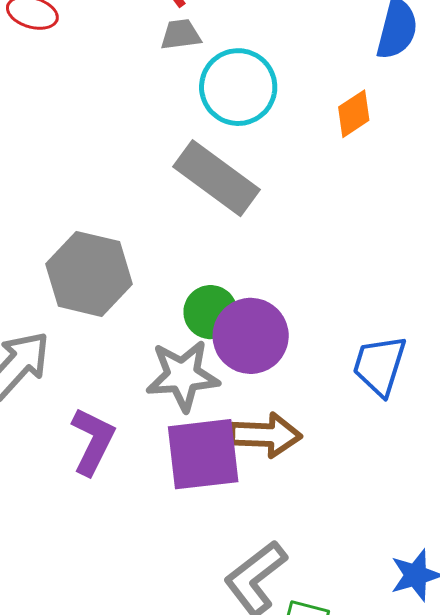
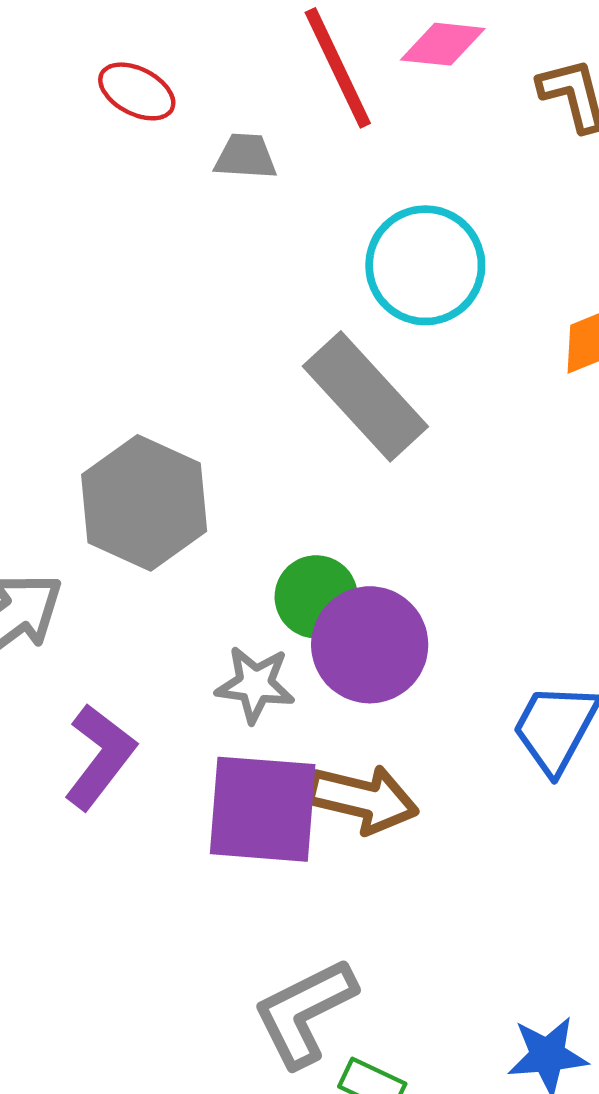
gray trapezoid: (181, 35) -> (246, 157), moved
gray star: (183, 376) -> (255, 684), size x0.7

